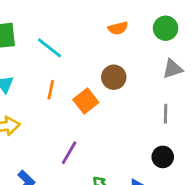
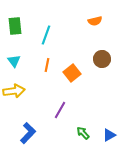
cyan line: (49, 48) -> (46, 35), turned 72
brown circle: (114, 77) -> (102, 59), moved

